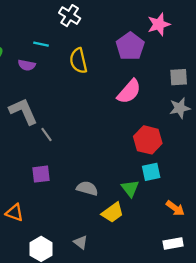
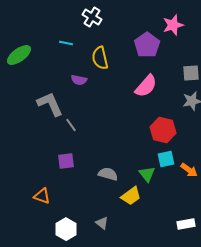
purple semicircle: (27, 65) -> (79, 80), moved
orange arrow: (175, 208) -> (189, 170), moved

